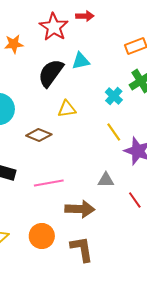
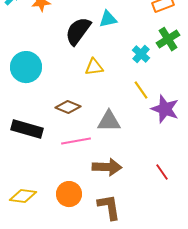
brown diamond: (39, 135) -> (68, 107), moved
gray triangle: (106, 180) -> (109, 121), moved, size x1.4
red line: (135, 200) -> (162, 172), moved

